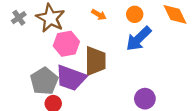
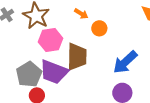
orange circle: (135, 14) -> (99, 28), moved
blue arrow: (139, 39) -> (125, 62), moved

